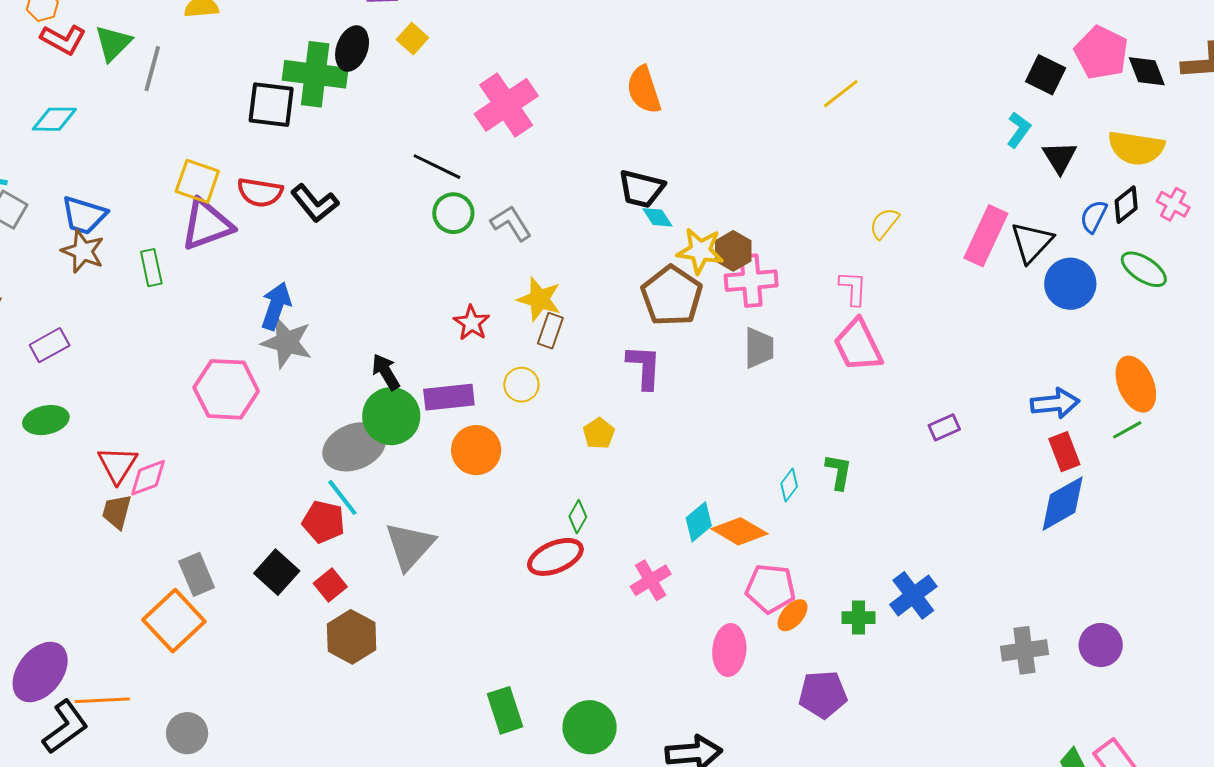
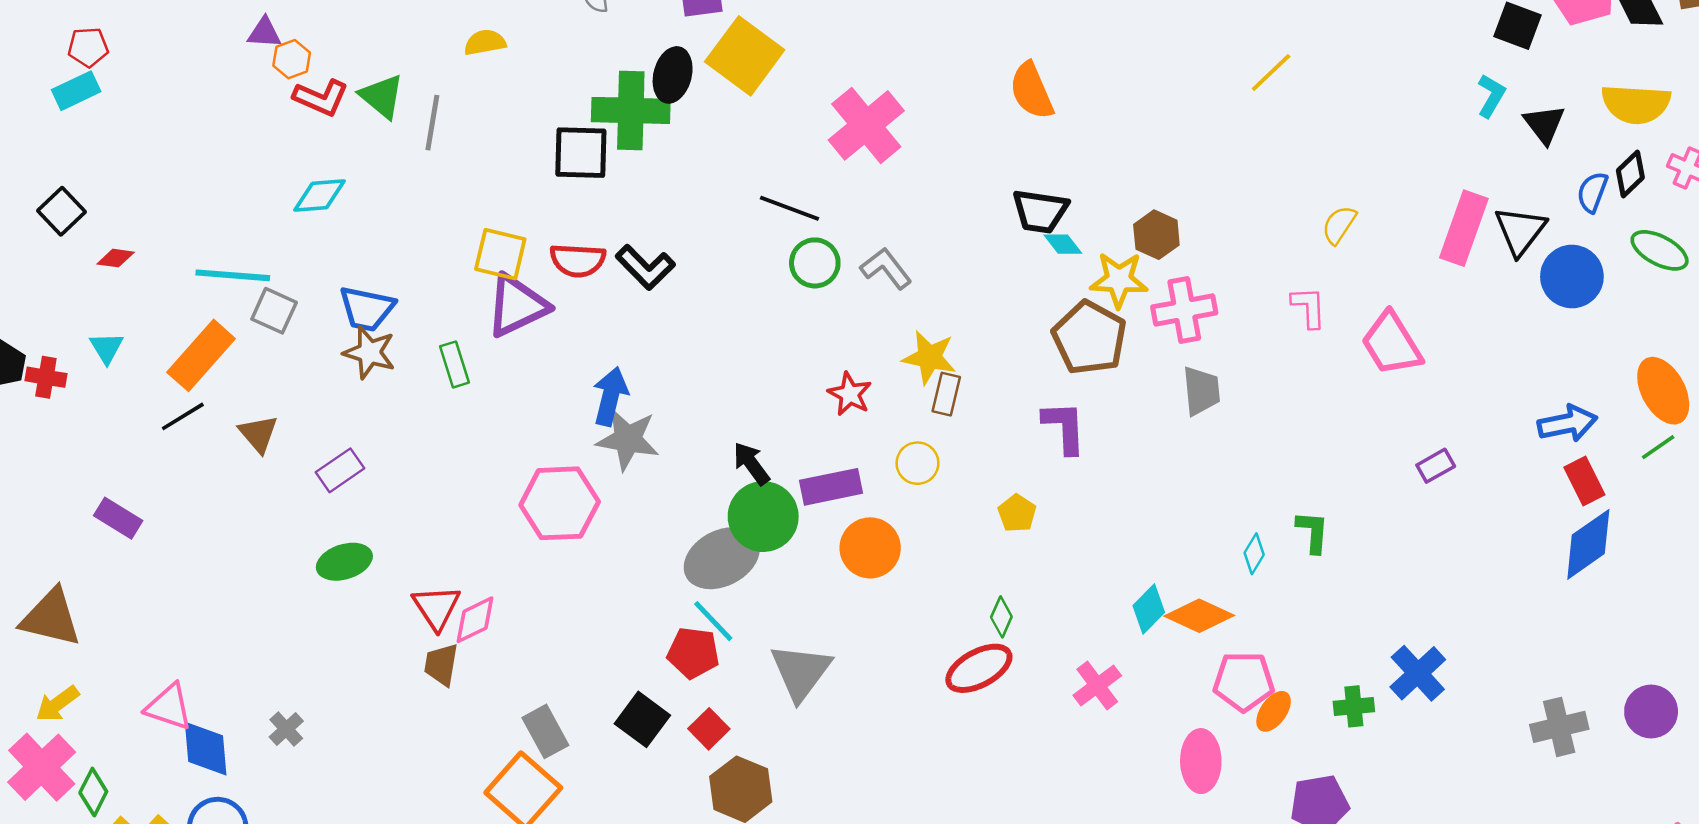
yellow square: (412, 39) -> (745, 56), size x2.0
green triangle: (113, 43) -> (382, 96), turned -30
brown hexagon: (733, 251) -> (1156, 235), moved
pink trapezoid: (858, 345) -> (1392, 344), moved

